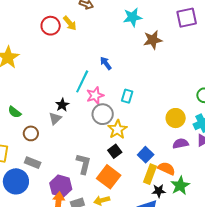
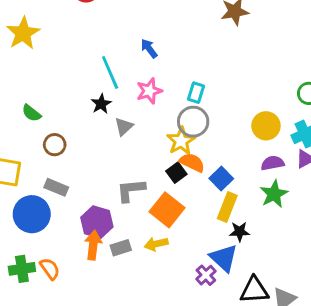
blue arrow: (106, 63) -> (149, 48), moved
cyan line: (82, 81) -> (110, 72), moved, turned -50
gray circle: (103, 114) -> (193, 122), moved
gray triangle: (55, 118) -> (124, 127), moved
gray L-shape: (84, 164) -> (131, 190), turned -110
orange semicircle: (166, 168) -> (192, 163), moved
green star: (180, 186) -> (274, 194), moved

